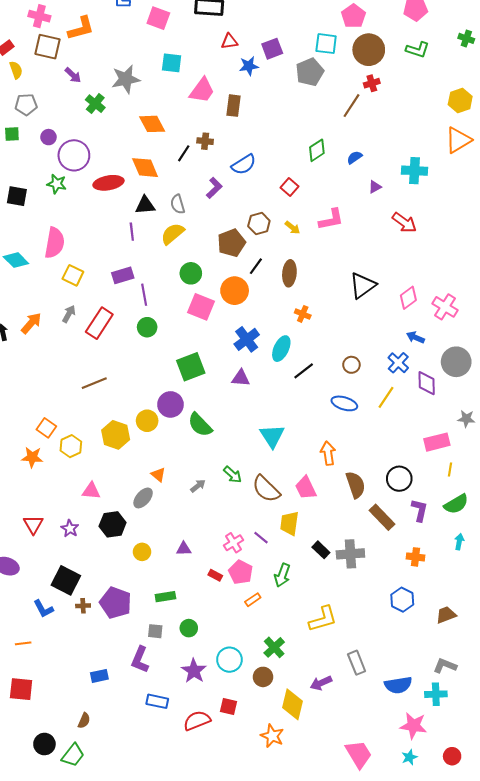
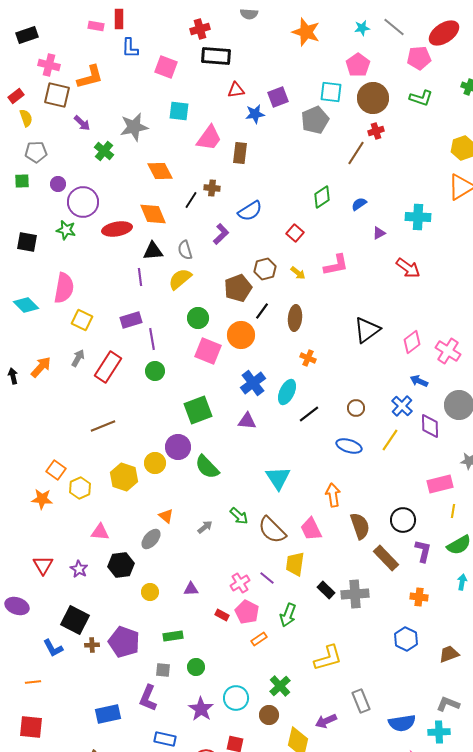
blue rectangle: (99, 676) -> (108, 714), size x1.4

